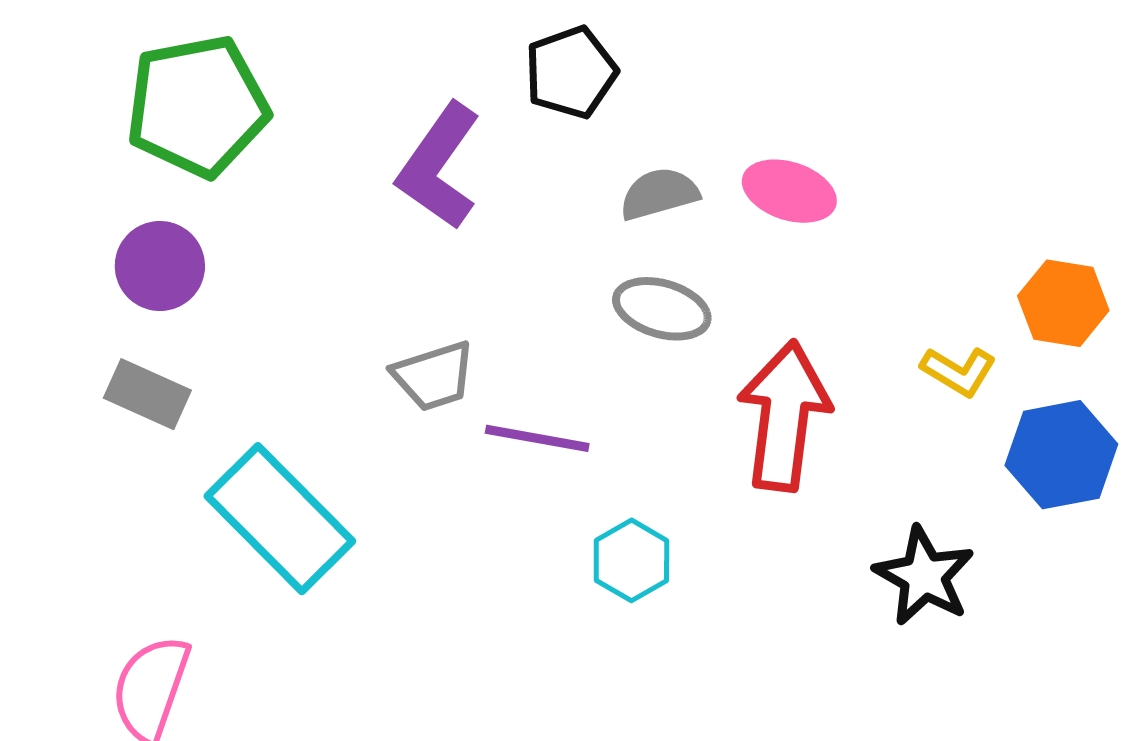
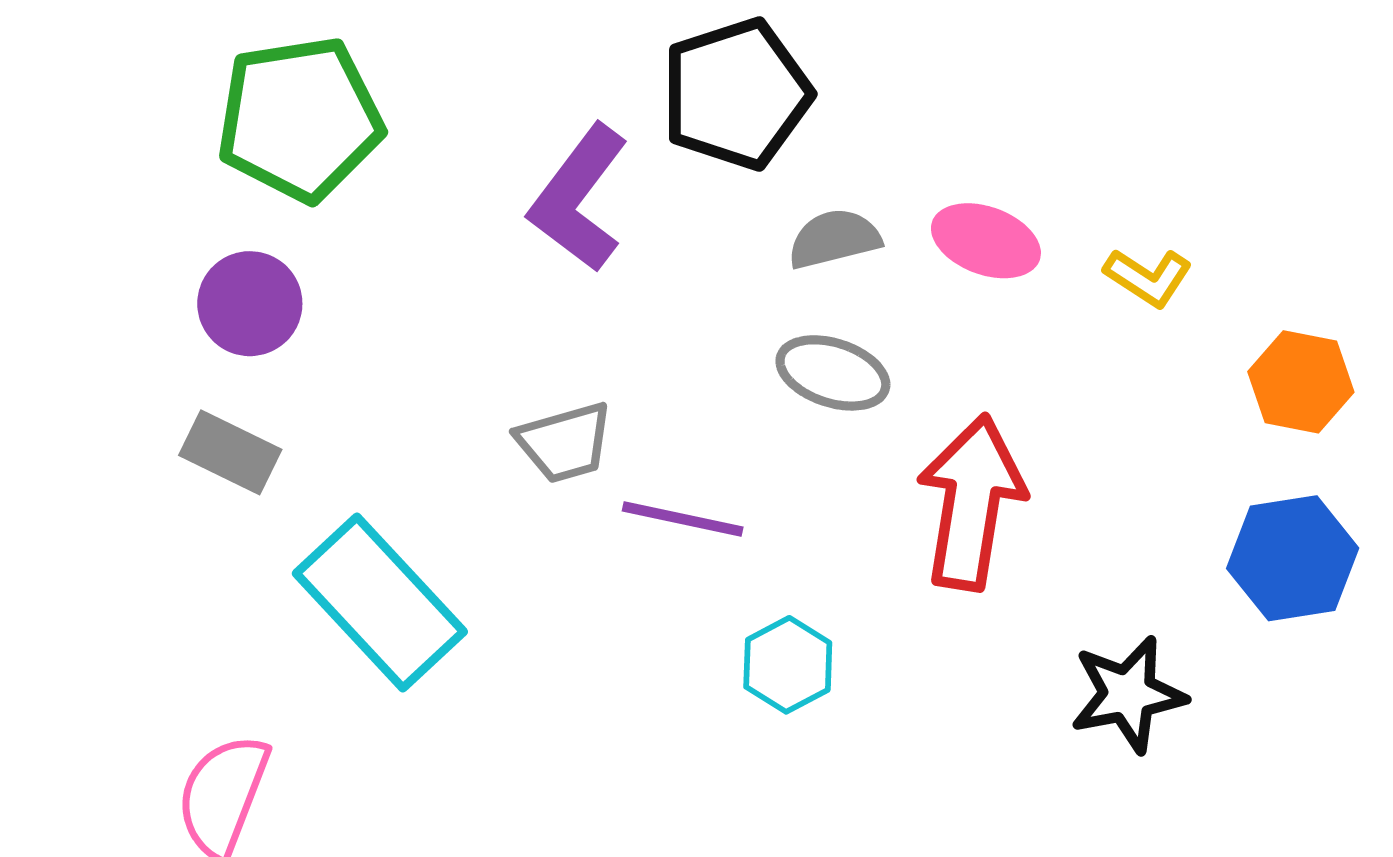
black pentagon: (571, 72) -> (736, 94), size x1.4
yellow L-shape: (959, 371) -> (1148, 277), moved
black star: (924, 576) -> (1128, 694), turned 30

